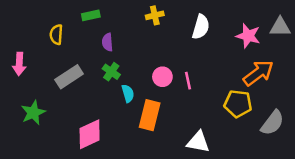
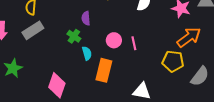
purple semicircle: (107, 42) -> (86, 18), moved
gray rectangle: (69, 77) -> (33, 30), moved
pink diamond: (90, 134) -> (57, 85), turned -45

